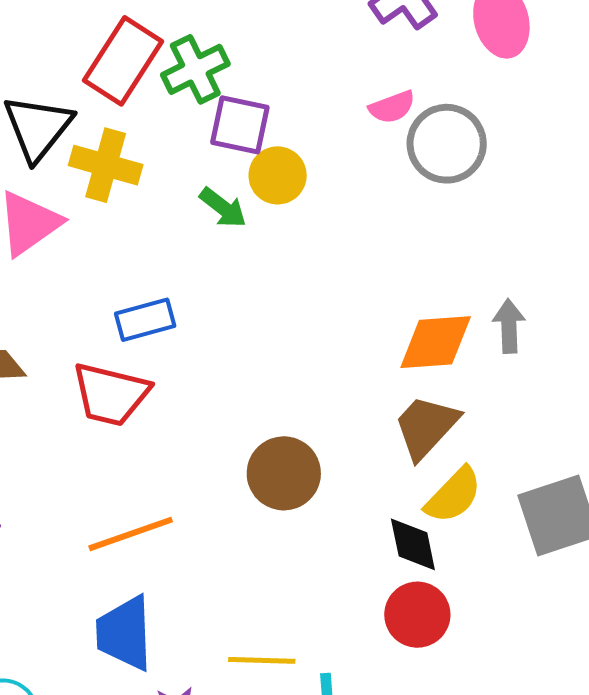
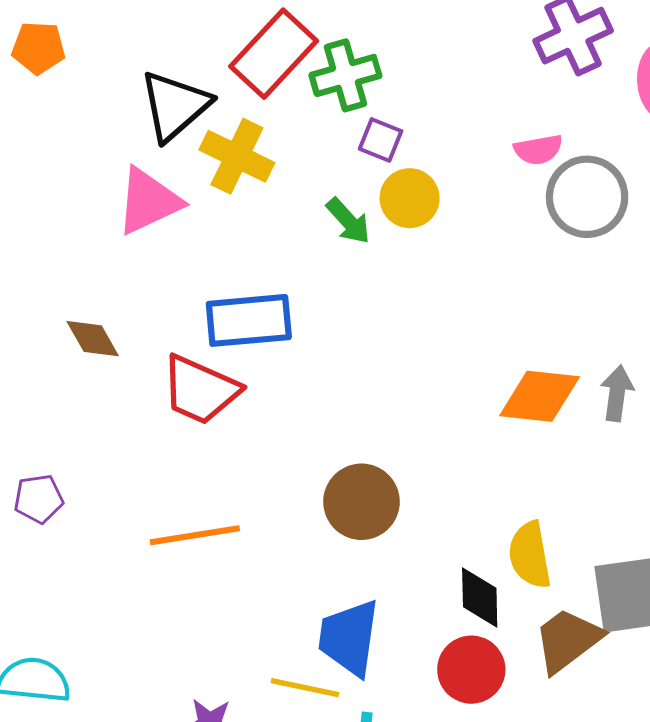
purple square: (240, 125) -> (381, 140), size x0.7
blue rectangle: (145, 320) -> (249, 320), size x1.4
brown trapezoid: (426, 427) -> (568, 640), moved
yellow semicircle: (454, 495) -> (530, 555), turned 116
blue trapezoid: (125, 633) -> (349, 638), moved

